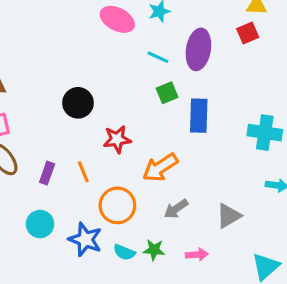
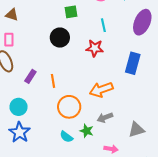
cyan line: (158, 57) -> (103, 25), moved, turned 40
green square: (167, 93) -> (71, 12), moved
red star: (117, 139) -> (95, 48), moved
blue star: (85, 239) -> (20, 132), moved
green star: (154, 250) -> (87, 131), moved

